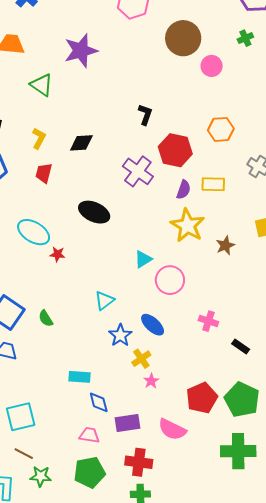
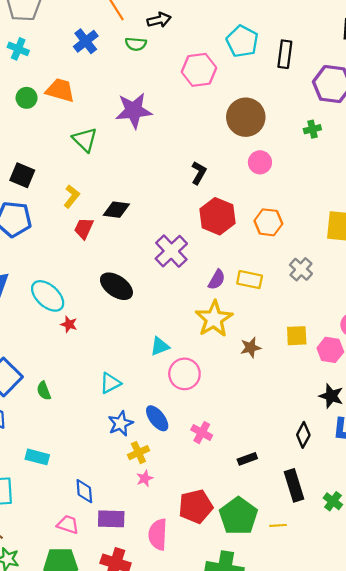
pink circle: (212, 66) -> (260, 162), moved
black L-shape: (145, 115) -> (199, 173), moved
red hexagon: (175, 150) -> (217, 216), moved
red trapezoid: (44, 173) -> (84, 228), moved
pink cross: (208, 321) -> (202, 433), moved
black rectangle: (241, 347) -> (247, 459), turned -66
cyan rectangle: (80, 377) -> (37, 457), moved
pink semicircle: (172, 429) -> (158, 534), turned 56

